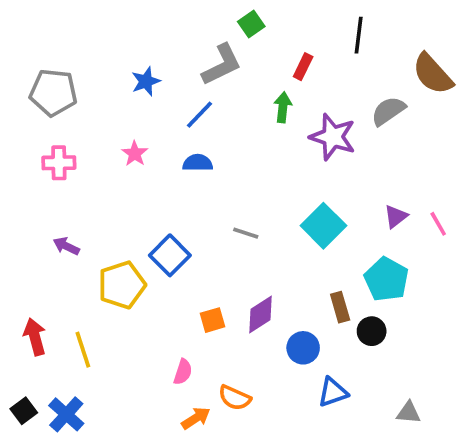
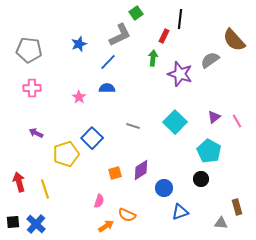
black line: (359, 35) -> (180, 19), moved
pink star: (135, 154) -> (79, 97), moved
brown rectangle: (340, 307) -> (237, 207), moved
black square: (24, 411) -> (13, 222), turned 32

